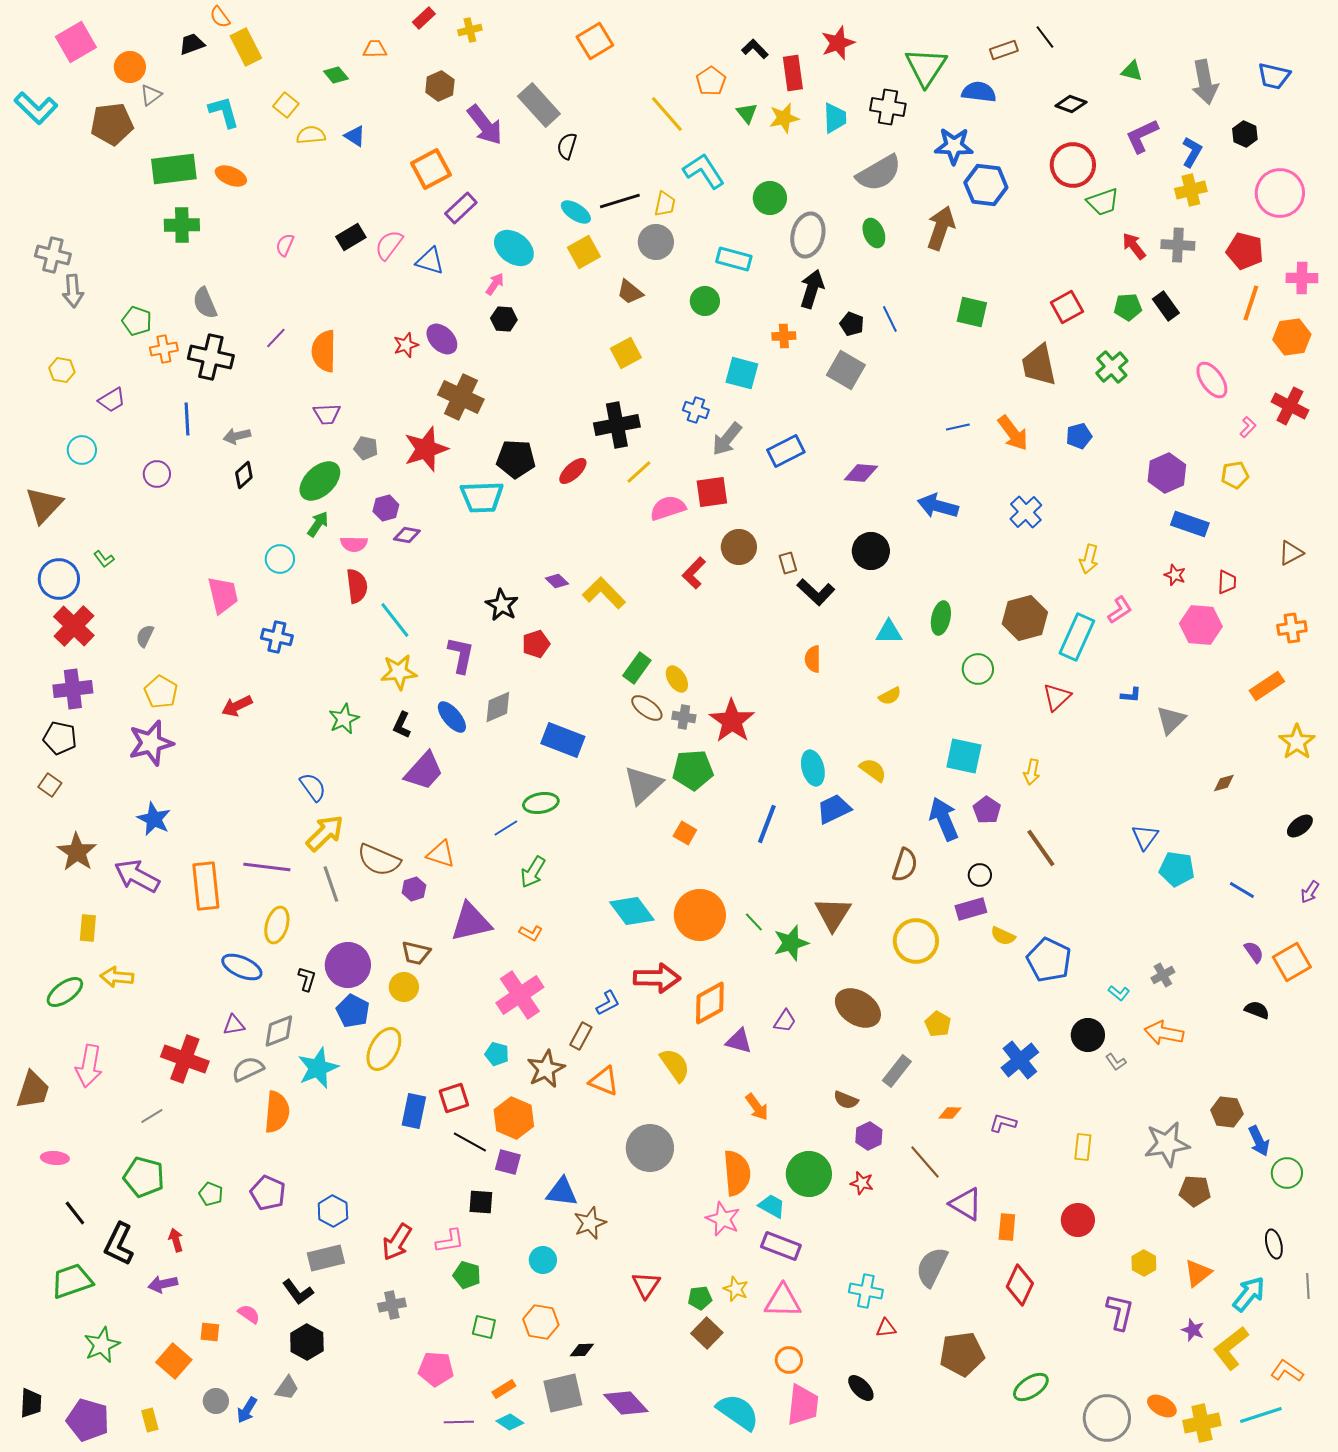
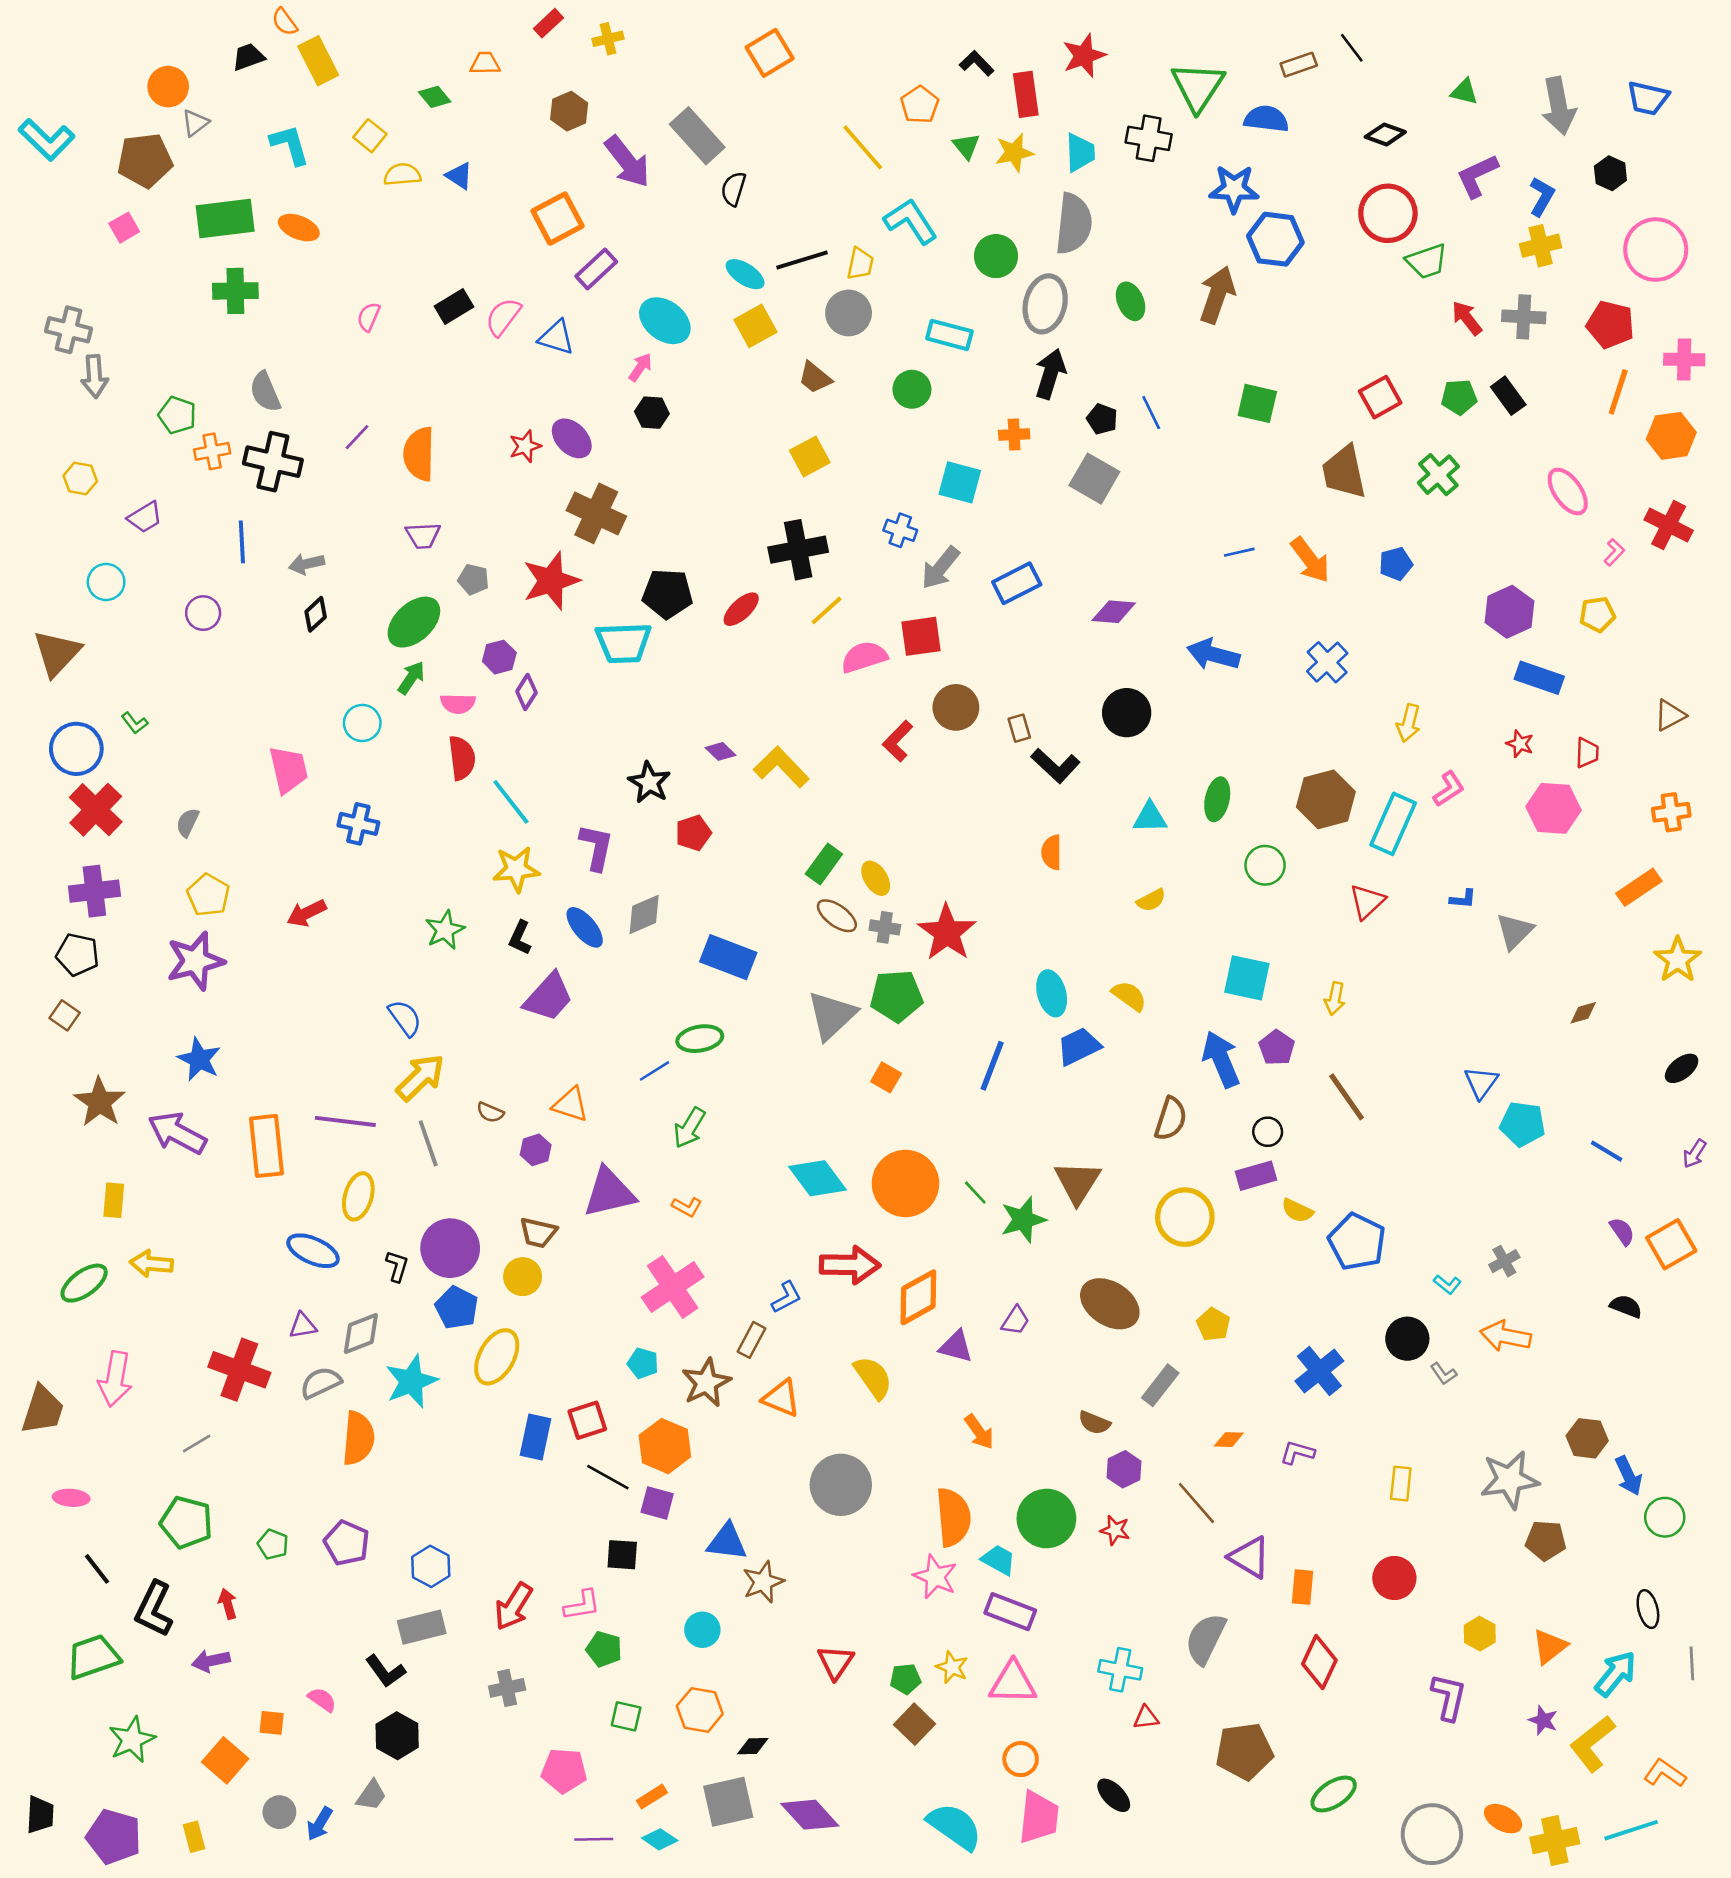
pink square: (76, 42) -> (124, 228), moved, size x0.6
gray semicircle: (879, 173) -> (1074, 224), moved, turned -54
purple diamond: (407, 535) -> (526, 692), turned -68
brown semicircle: (379, 860) -> (490, 1112), size x0.5

